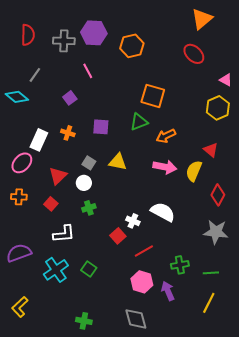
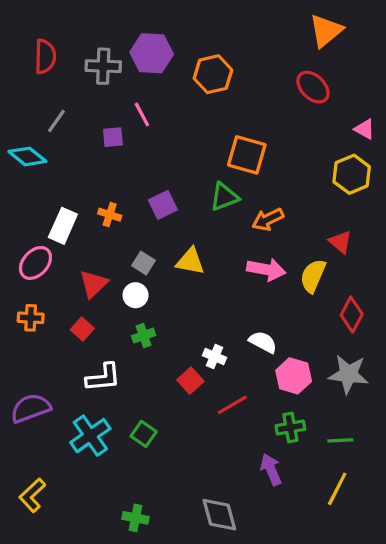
purple square: (70, 98) -> (113, 137), moved, turned 32
purple square: (101, 127) -> (163, 205), turned -30
white semicircle: (163, 212) -> (263, 342), size x0.7
pink hexagon: (142, 282) -> (294, 376), moved

